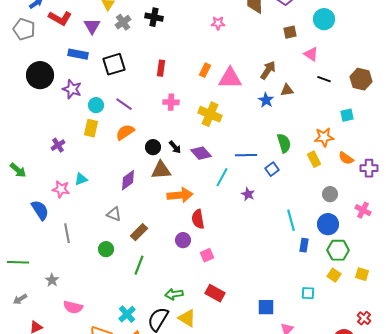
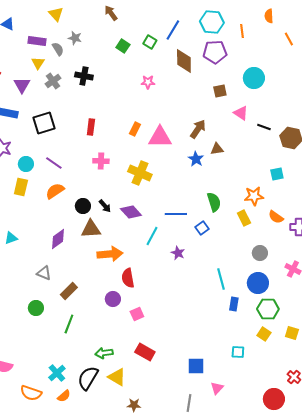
black line: (324, 79) -> (264, 127), moved

